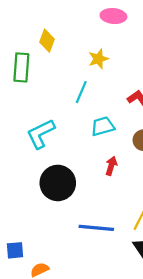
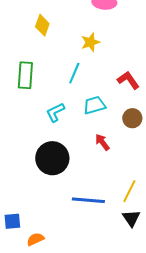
green rectangle: (21, 67) -> (25, 75), moved
cyan L-shape: (41, 134) -> (55, 112), moved, size x0.7
red arrow: (111, 166) -> (102, 142), turned -54

